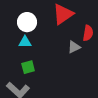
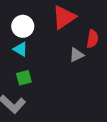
cyan triangle: (25, 42) -> (20, 49), turned 32

